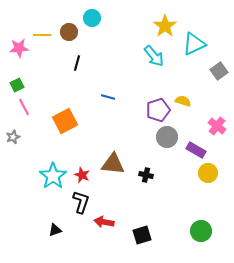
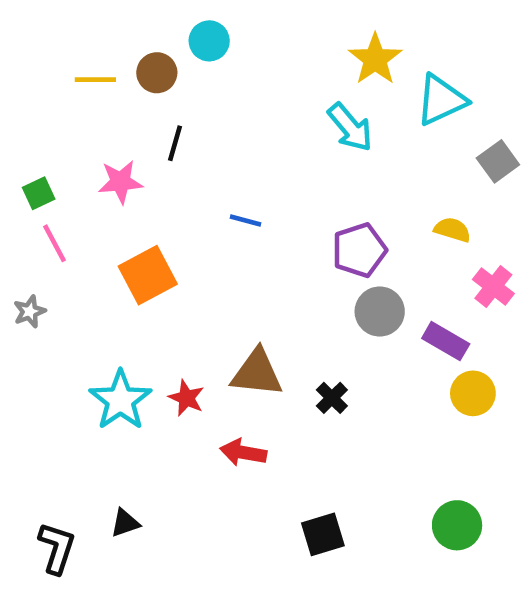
pink star: (19, 48) -> (120, 182), moved
yellow semicircle: (183, 101) -> (452, 230), moved
black cross: (146, 175) -> (332, 398), turned 32
black L-shape: (81, 202) -> (57, 548), moved
red arrow: (104, 222) -> (243, 452), moved

